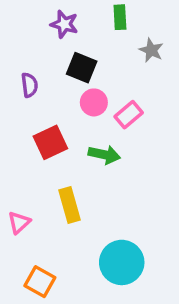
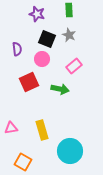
gray star: (151, 50) -> (69, 35), moved
pink circle: (94, 102) -> (42, 59), moved
yellow rectangle: (69, 205) -> (42, 130), moved
pink triangle: (19, 222) -> (11, 128), turned 32

